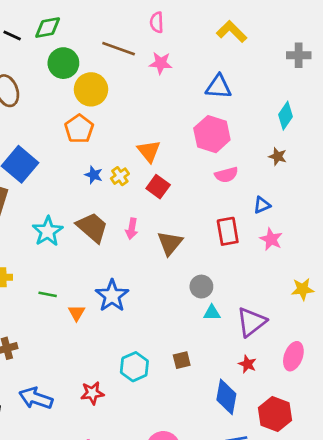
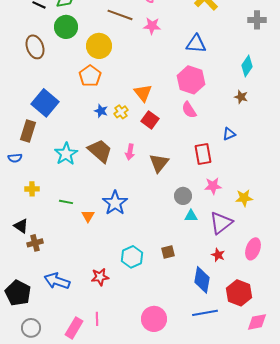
green circle: (63, 63) -> (66, 27), moved
pink semicircle: (226, 175) -> (189, 110), moved, turned 72
pink star: (271, 239) -> (213, 186), moved, turned -30
yellow star: (303, 289) -> (244, 198), moved

